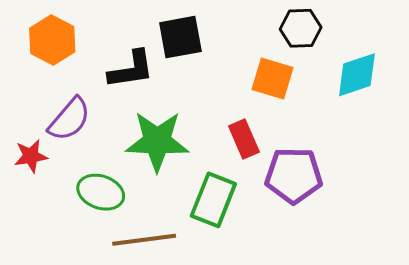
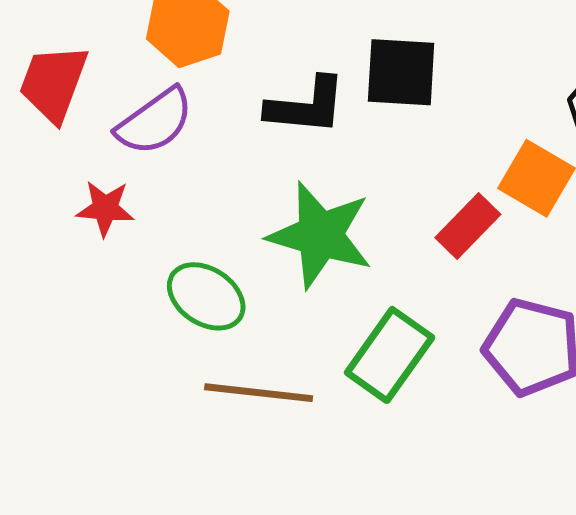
purple semicircle: (69, 119) -> (155, 122), moved
red rectangle: (244, 139) -> (468, 226), moved, turned 54

